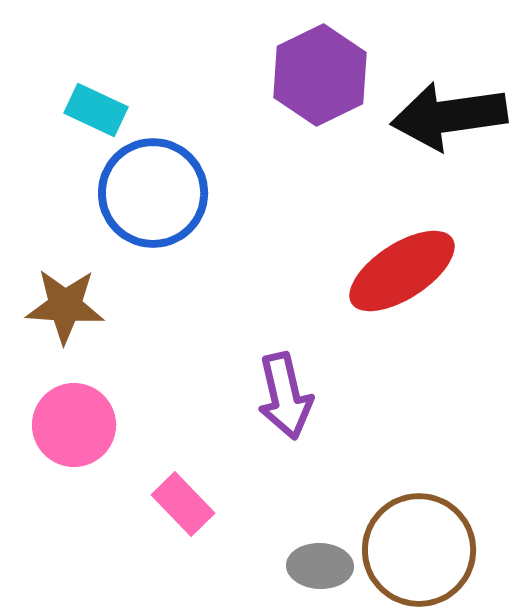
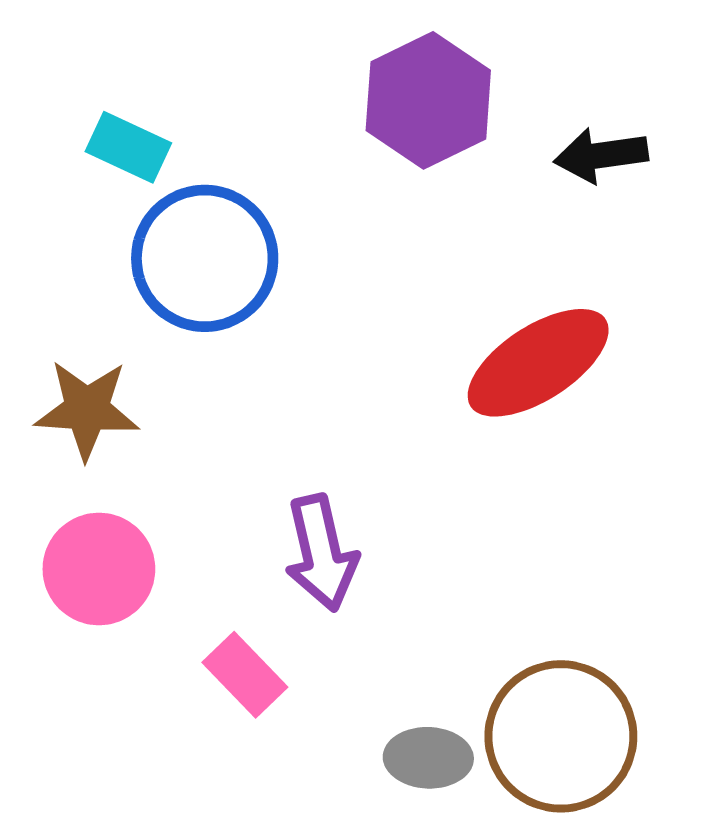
black arrow: (449, 116) -> (601, 155), size x0.6
purple arrow: (285, 396) -> (321, 553), moved

